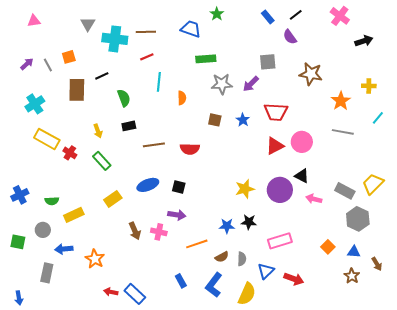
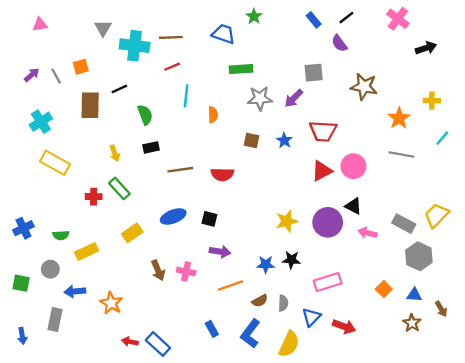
red cross: (70, 153) -> (94, 197), moved, turned -32
purple arrow: (177, 215) -> (220, 252), moved
blue arrow: (19, 298) -> (22, 336), moved

